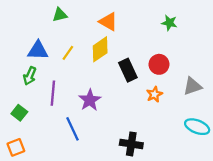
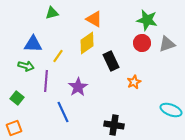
green star: (169, 23) -> (147, 20), size x1.5
yellow line: (68, 53) -> (58, 56), moved
red circle: (159, 64) -> (142, 43), moved
green arrow: (30, 76) -> (26, 66), turned -98
gray triangle: (192, 86) -> (167, 44), moved

